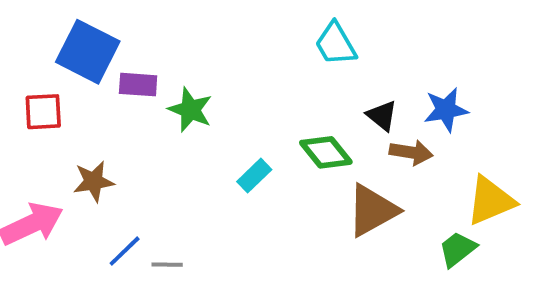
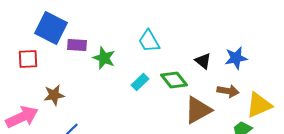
cyan trapezoid: (336, 44) -> (149, 41), moved
brown arrow: (411, 152) -> (228, 91), moved
cyan rectangle: (254, 176) -> (140, 82), moved

